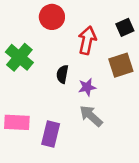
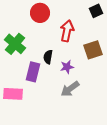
black square: (125, 27) -> (96, 11), moved
gray arrow: (91, 116) -> (70, 89), turned -78
purple rectangle: (51, 134) -> (33, 72), moved

